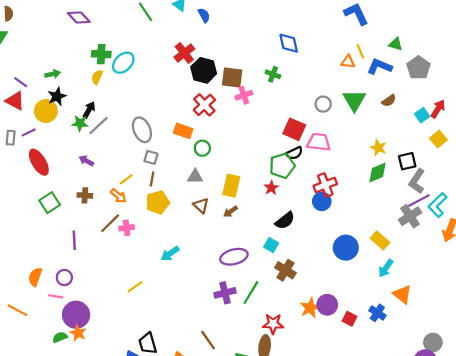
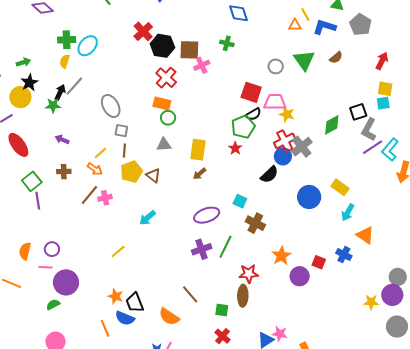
cyan square: (422, 115) -> (383, 103), moved, turned 32
gray line: (99, 126) -> (74, 86), moved
orange rectangle: (183, 131) -> (162, 103), moved
yellow square: (438, 139) -> (385, 89), turned -35
yellow star: (378, 148) -> (287, 114), moved
brown triangle: (201, 206) -> (153, 176), moved
gray cross: (410, 216) -> (302, 147), moved
black semicircle: (285, 221) -> (269, 175), moved
purple line: (74, 240) -> (38, 201), moved
purple circle: (327, 305) -> (300, 276), moved
orange star: (78, 333) -> (116, 296), moved

